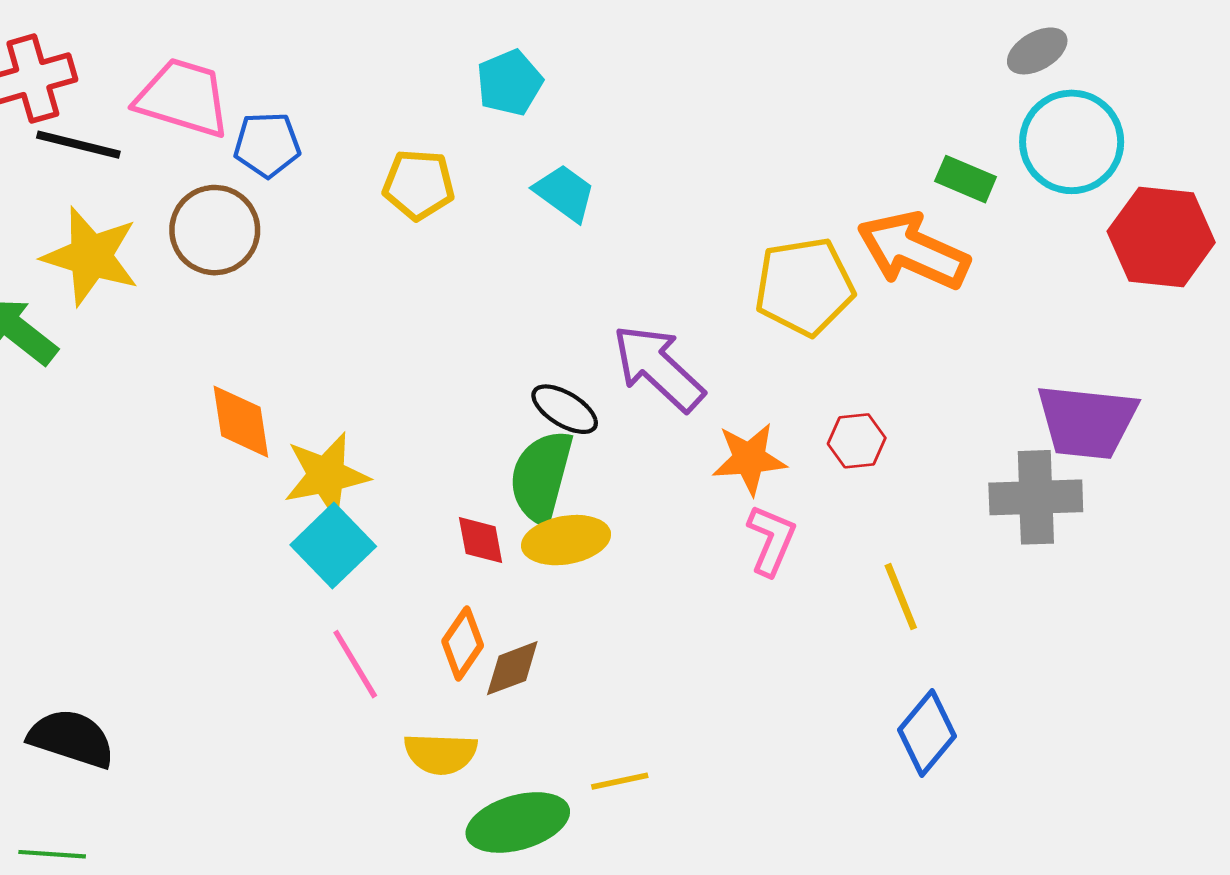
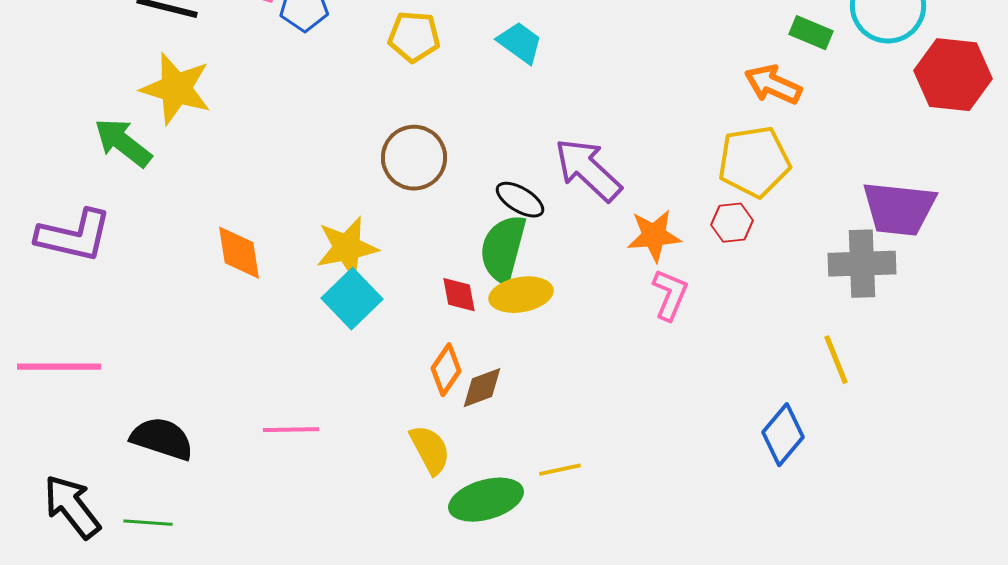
brown circle: (215, 230) -> (414, 158), moved
orange arrow: (913, 251) -> (773, 85), size x0.7
yellow pentagon: (804, 287) -> (754, 162), moved
orange diamond: (241, 422) -> (239, 253), moved
yellow line: (901, 597) -> (836, 360), moved
pink line: (355, 664) -> (291, 430), moved, turned -60
yellow semicircle: (441, 754) -> (430, 450), turned -120

